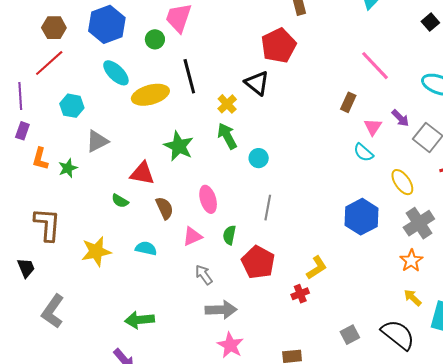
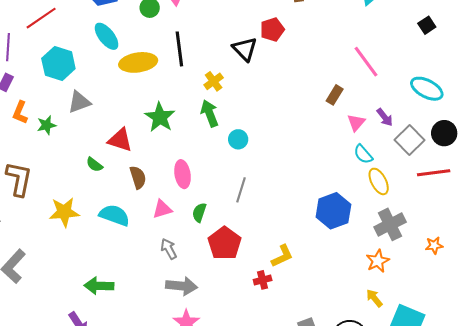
red pentagon: (279, 46) -> (272, 30), size x0.7
black triangle: (257, 83) -> (245, 49), moved
cyan hexagon: (72, 106) -> (58, 63), size x1.4
cyan semicircle: (363, 152) -> (363, 154), moved
cyan semicircle: (146, 248) -> (114, 215), size x1.4

